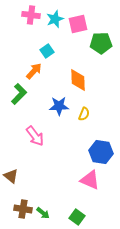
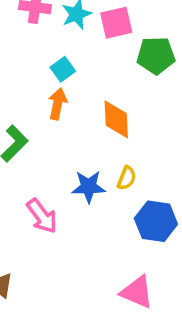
orange arrow: (34, 71) -> (57, 104), moved, turned -30
blue star: (59, 106) -> (89, 187), moved
blue hexagon: (101, 152) -> (156, 221), moved

